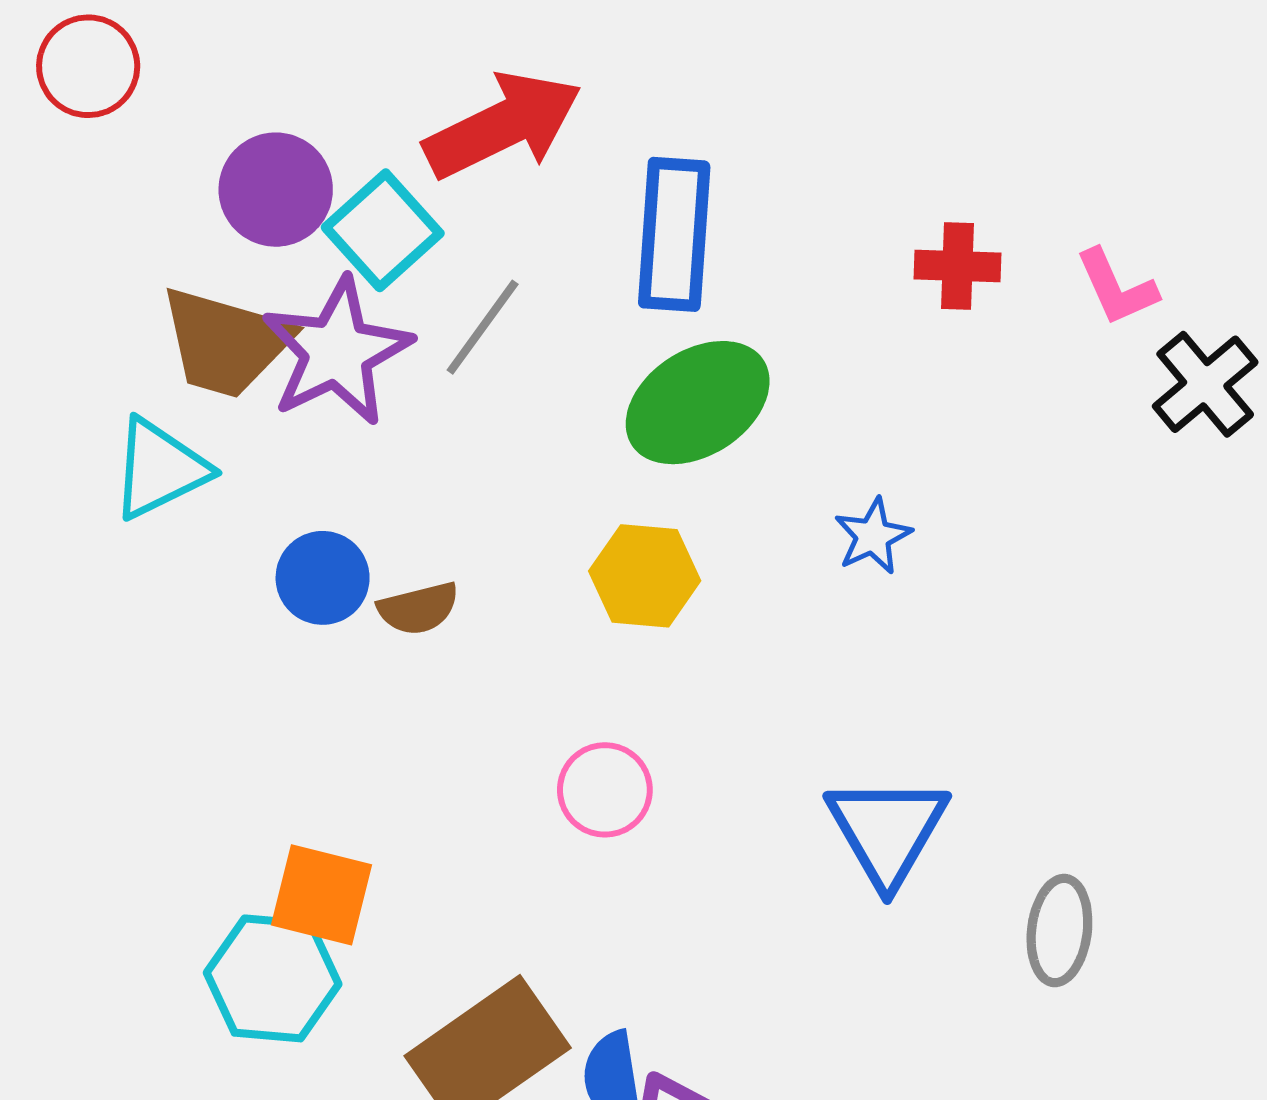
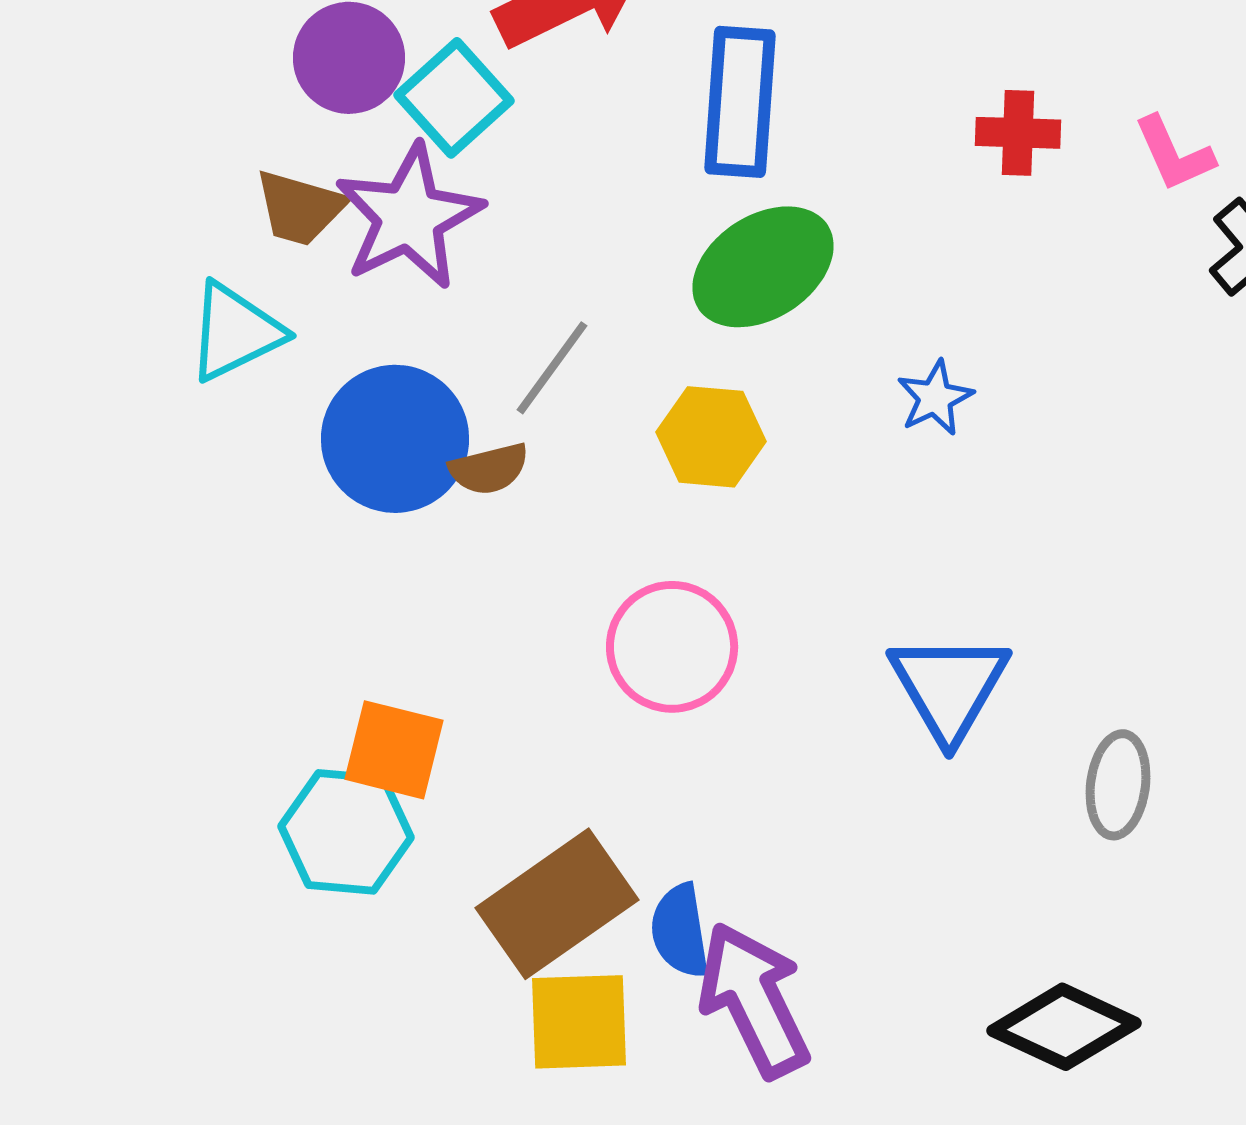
gray line: (483, 327) -> (552, 368), moved
brown trapezoid: (226, 342) -> (300, 208), size x0.7
blue circle: (323, 578) -> (395, 439), size x1.6
pink circle: (605, 790) -> (672, 647), size x1.4

